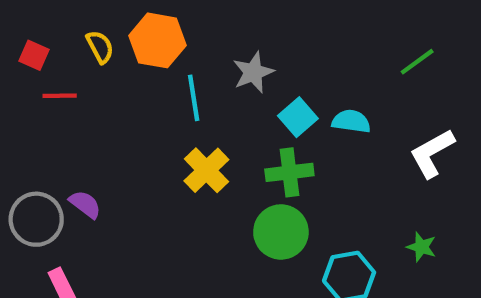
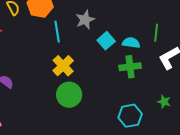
green line: (417, 62) -> (156, 33), moved, turned -48
green cross: (289, 172) -> (130, 67), moved
green circle: (281, 232) -> (69, 95), moved

